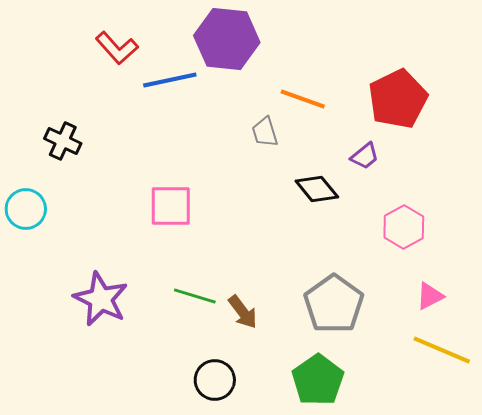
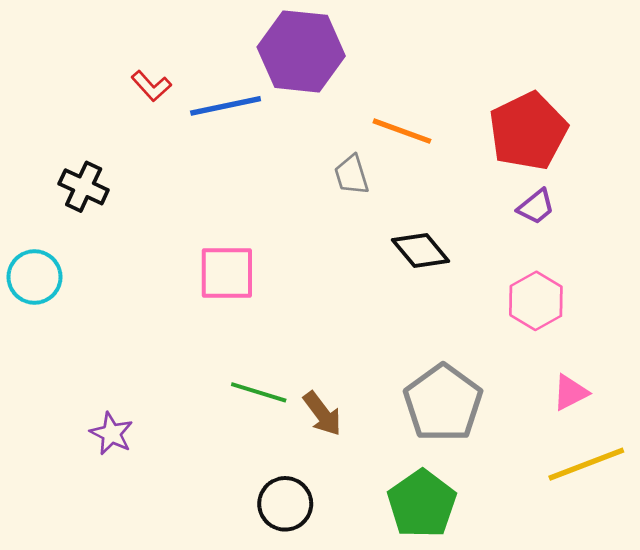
red L-shape: (117, 48) -> (151, 86), moved, size x0.7
purple trapezoid: (365, 156) -> (536, 207), moved
purple star: (101, 299) -> (111, 434), moved, size x0.6
yellow line: (442, 350) -> (586, 464), turned -44

